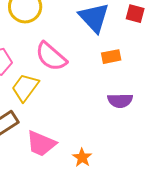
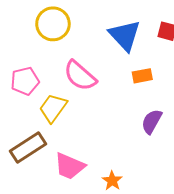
purple semicircle: (120, 101) -> (152, 122), turned 120

